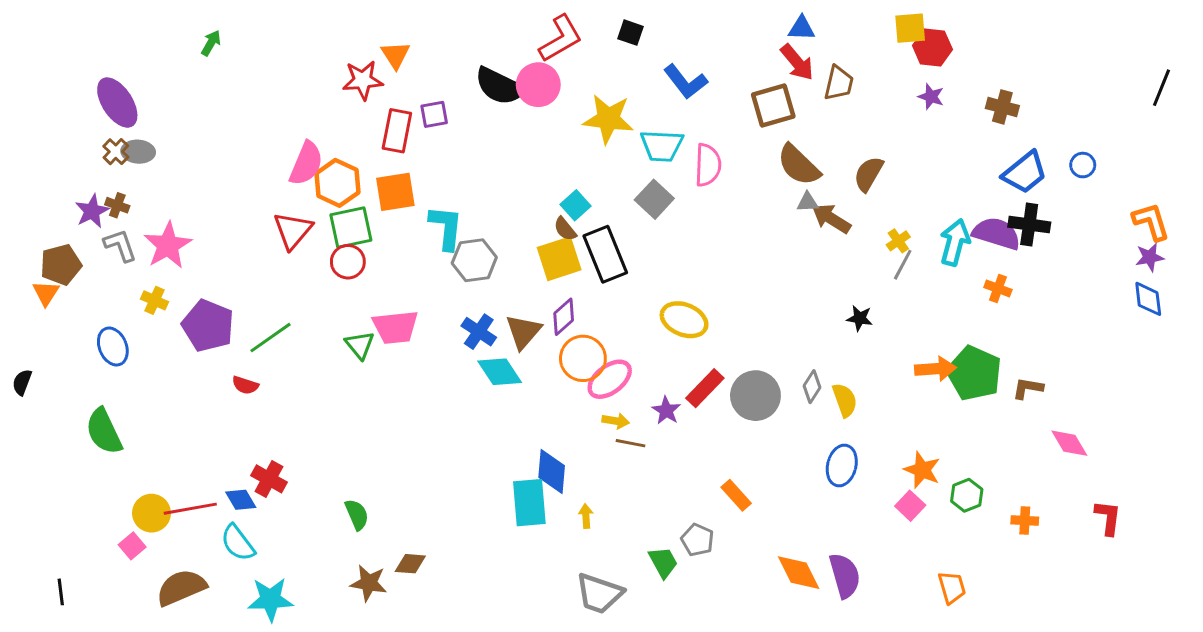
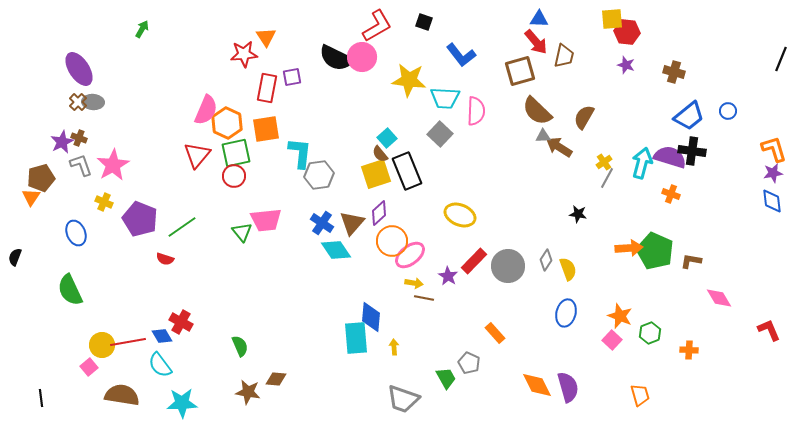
red L-shape: (1108, 518) -> (769, 330), moved, turned -30
brown semicircle: (181, 587) -> (122, 395), turned 32

